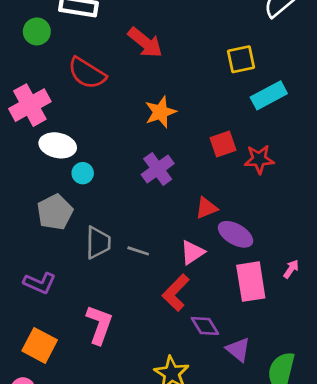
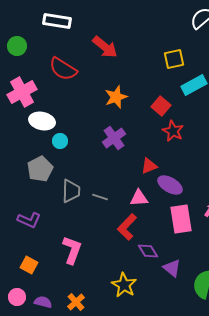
green circle: (37, 31) -> (17, 46), moved
red square: (223, 144) -> (161, 106), moved, turned -30
red star: (259, 159) -> (173, 131), moved, turned 30
pink triangle: (192, 252) -> (139, 198), turned 30
orange square: (40, 345) -> (29, 265), size x0.7

